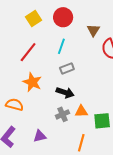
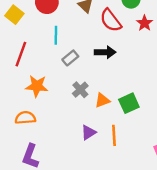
black arrow: (65, 93) -> (105, 52), moved
gray cross: (63, 114) -> (80, 90), moved
purple triangle: (40, 136) -> (88, 132), moved

